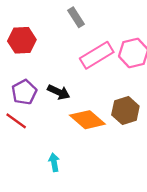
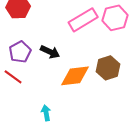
orange diamond: (87, 120) -> (75, 76), turned -48

